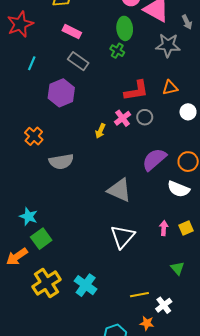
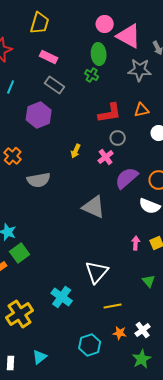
pink cross: (123, 118) -> (106, 157), moved
white triangle: (123, 237) -> (97, 272), moved
yellow cross: (46, 283) -> (20, 314), moved
white cross: (164, 305) -> (143, 330), moved

